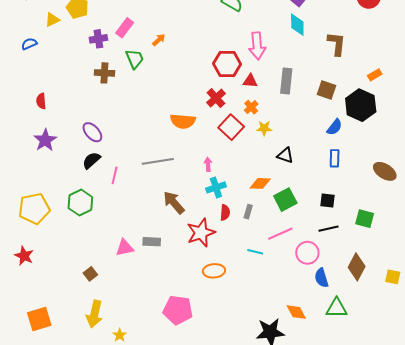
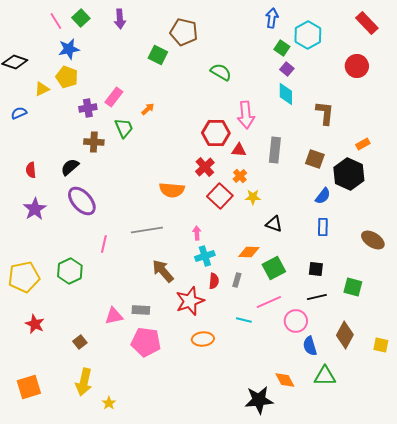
purple ellipse: (92, 132) -> (82, 201), size x1.4
black semicircle: (91, 160) -> (70, 167), moved
red star: (24, 256) -> (35, 324), moved
pink pentagon: (178, 310) -> (146, 342), moved

